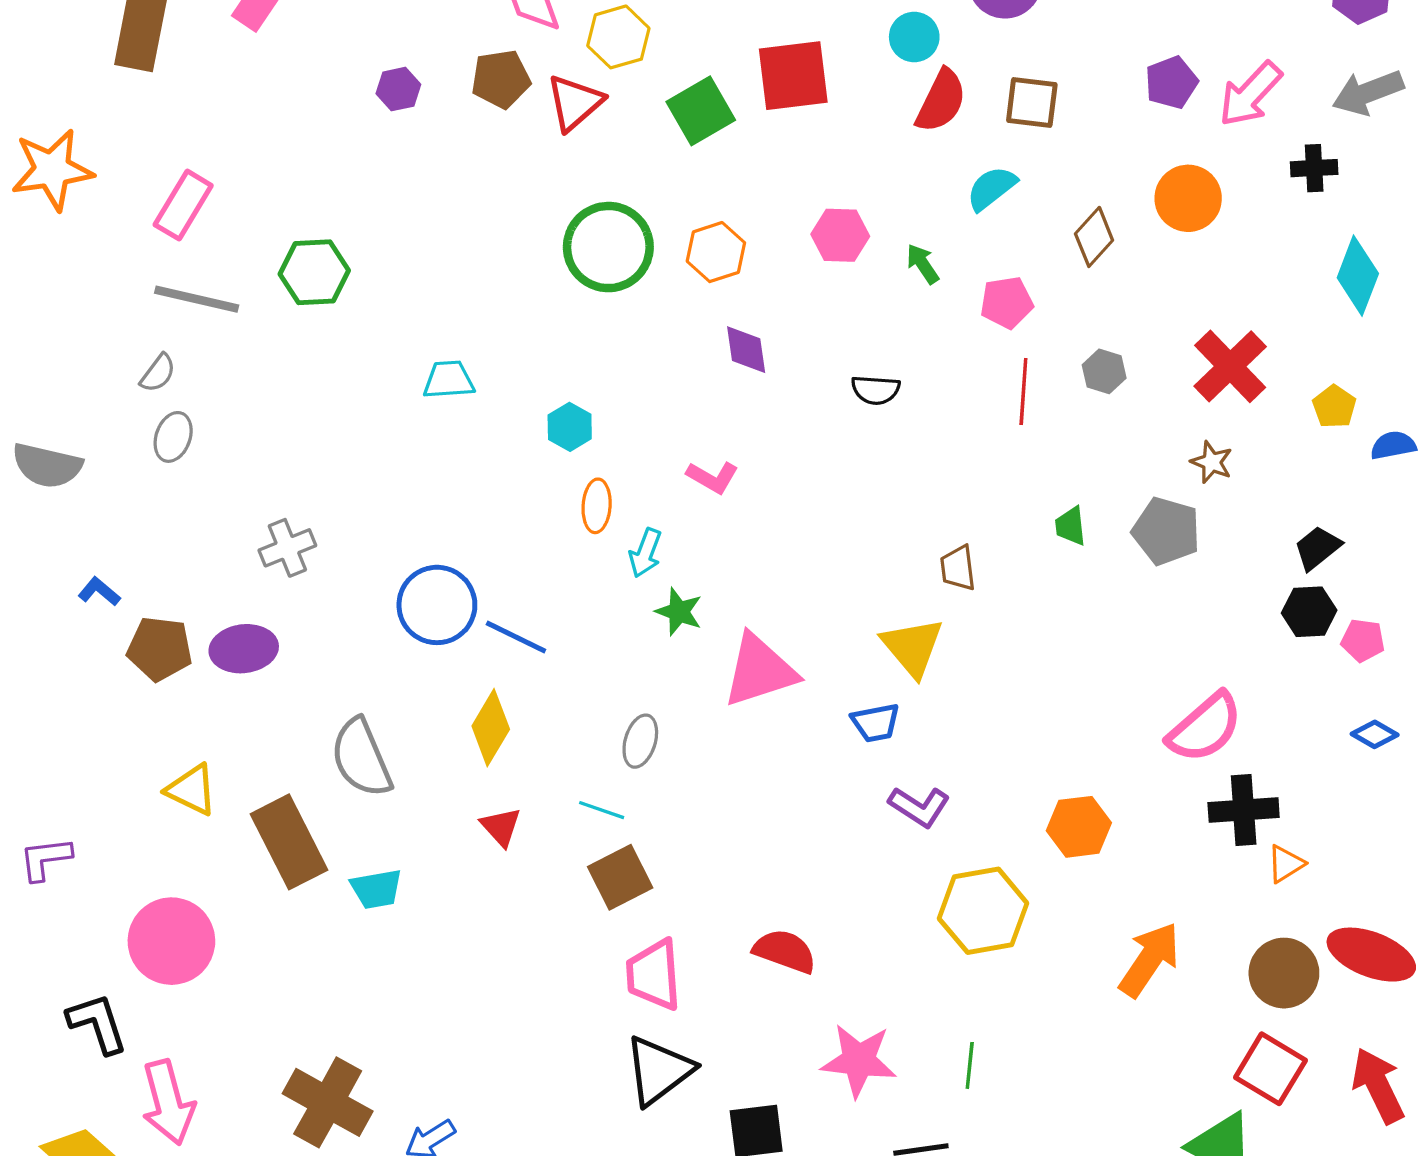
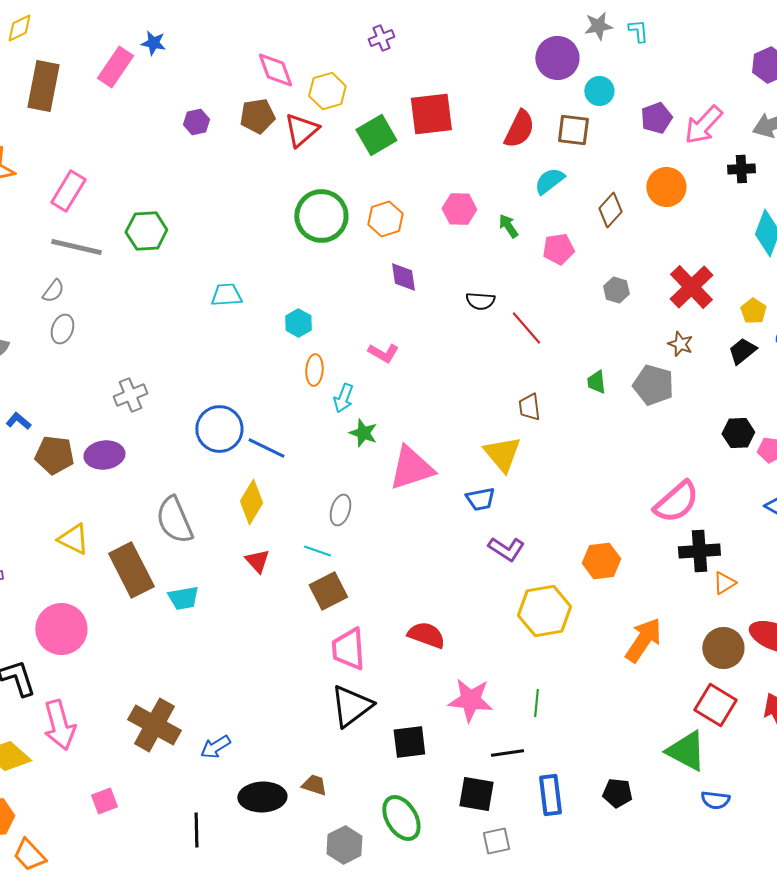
cyan circle: (914, 37) -> (599, 91), moved
red line: (1023, 392) -> (526, 328), moved, turned -45
black trapezoid: (1318, 548) -> (742, 351), moved

